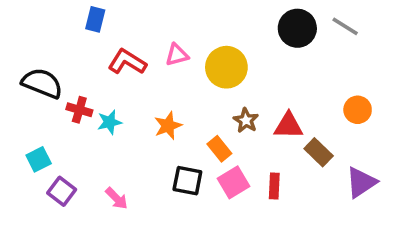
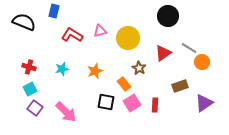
gray line: (345, 26) -> (189, 48), moved
black semicircle: (42, 83) -> (24, 22), moved
red cross: (79, 110) -> (29, 67), moved
red triangle: (288, 126) -> (163, 53), moved, turned -36
brown rectangle: (319, 152) -> (180, 86), turned -63
cyan square: (39, 159) -> (30, 89), moved
pink arrow: (117, 198) -> (66, 112), size x1.6

